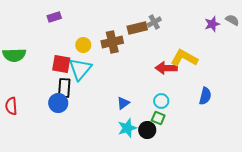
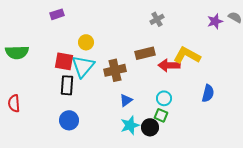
brown rectangle: (137, 28) -> (145, 53), moved
brown cross: (112, 42) -> (115, 70), moved
blue circle: (58, 103) -> (69, 120), moved

